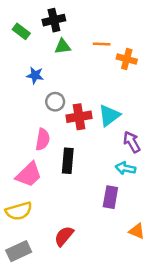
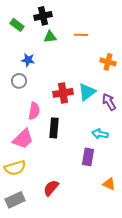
orange cross: (127, 59) -> (108, 62), moved
gray circle: (55, 102) -> (19, 81), moved
purple arrow: (132, 142) -> (109, 102), moved

